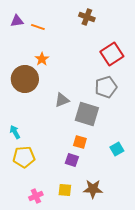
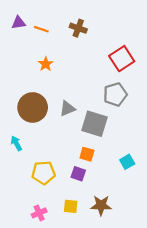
brown cross: (87, 17) -> (78, 28), moved
brown circle: (25, 79) -> (33, 107), moved
yellow pentagon: (24, 157) -> (43, 173), moved

